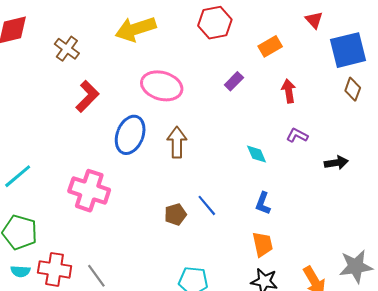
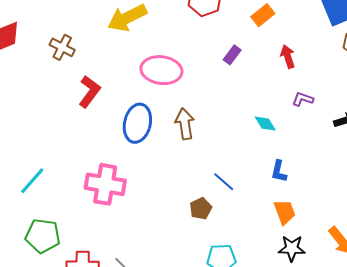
brown pentagon: (175, 214) -> (201, 209), moved

